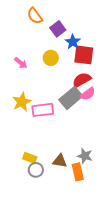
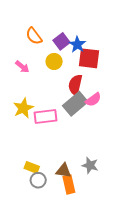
orange semicircle: (35, 16) -> (34, 36), moved
purple square: (58, 29) -> (61, 41), moved
red semicircle: (82, 80) -> (75, 85), moved, turned -48
orange rectangle: (78, 172) -> (69, 184), moved

